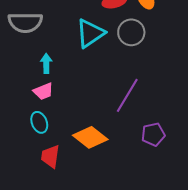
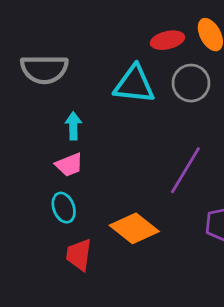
cyan triangle: (90, 33) -> (134, 84), turned 40

